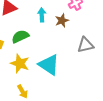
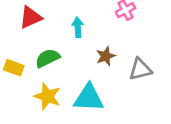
brown star: (62, 20) -> (106, 56), moved
cyan triangle: (49, 65) -> (89, 98), turned -30

